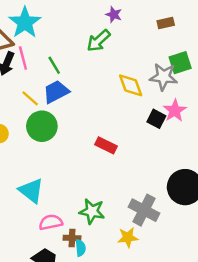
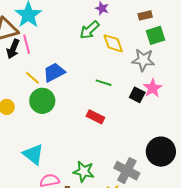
green square: (180, 63) -> (155, 35), moved
green line: (54, 65) -> (104, 83), moved, turned -42
yellow diamond: (131, 85) -> (113, 43), moved

